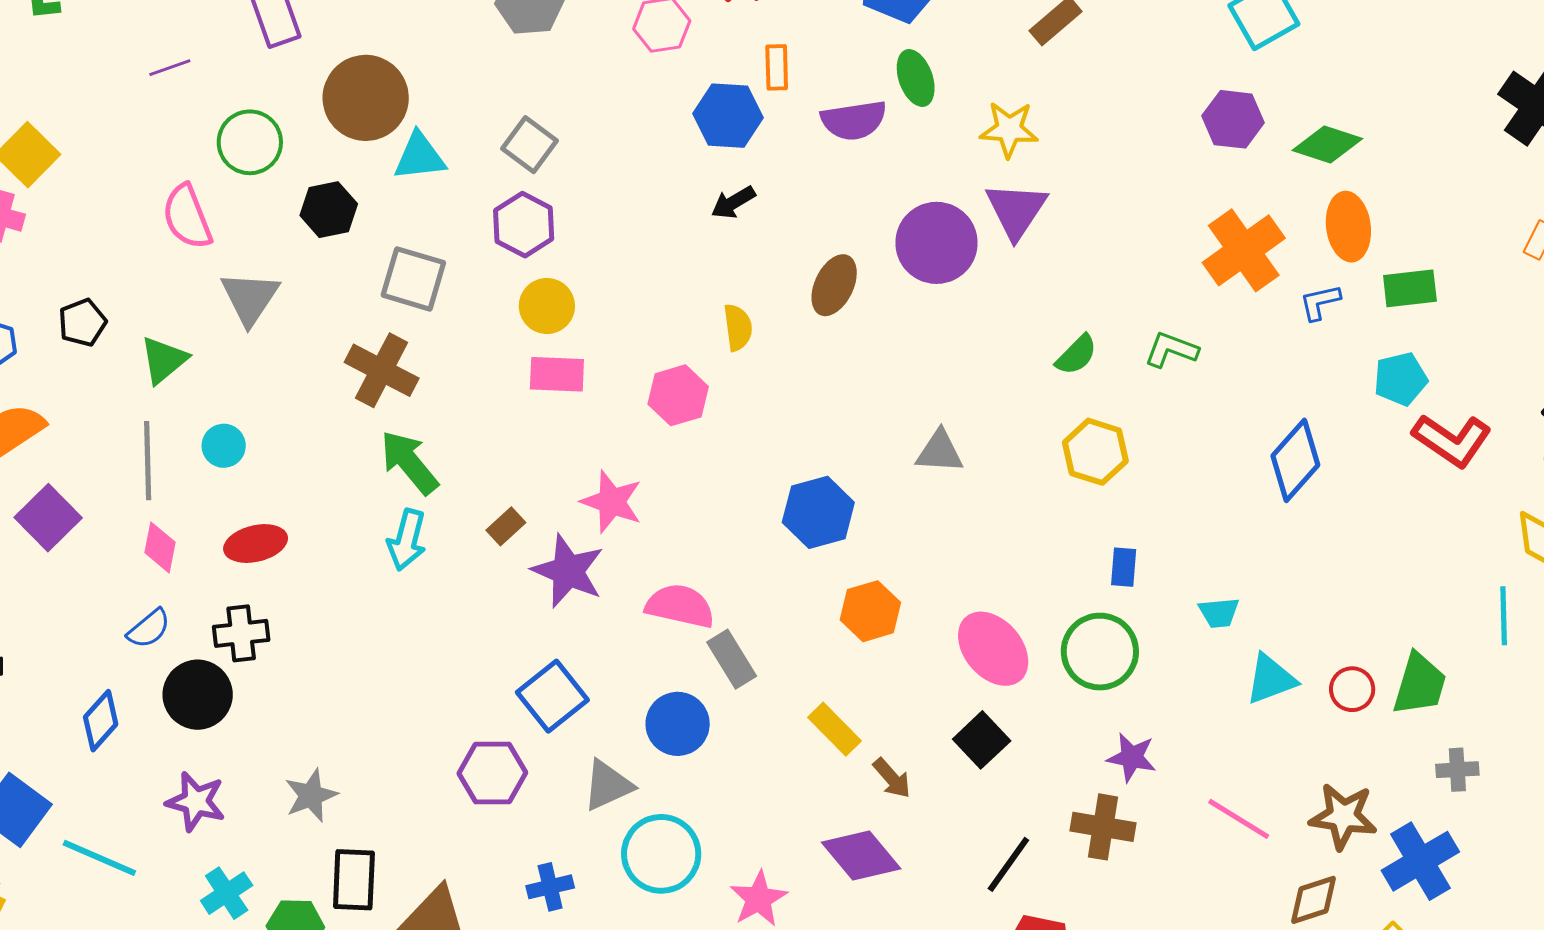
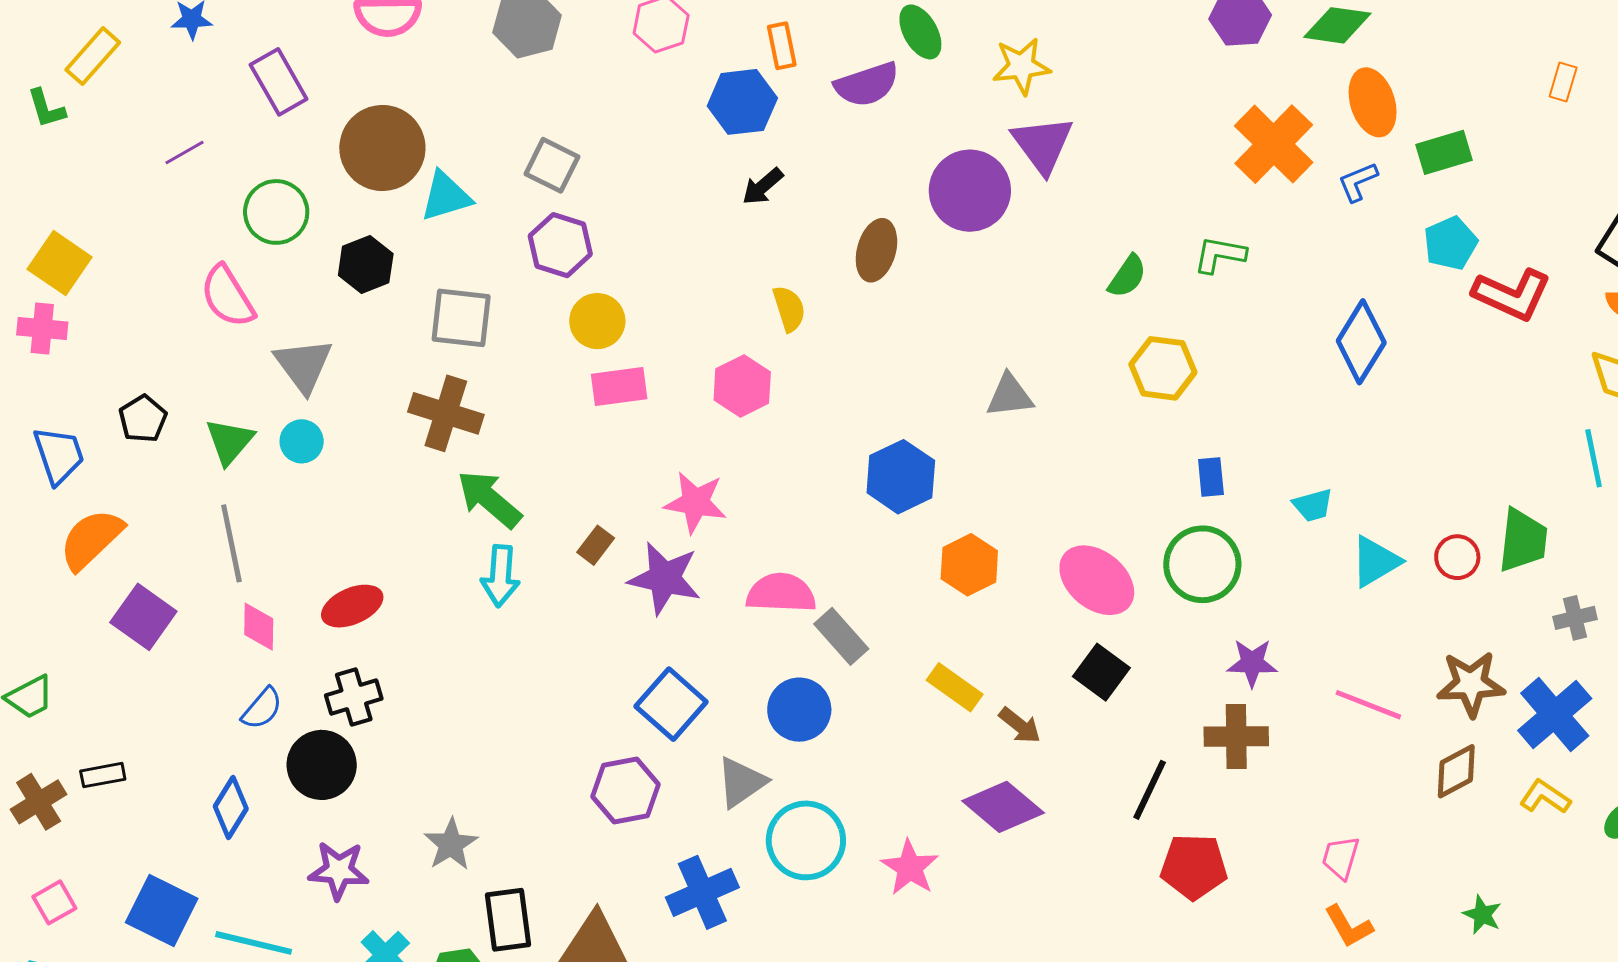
cyan circle: (224, 446) -> (302, 441), moved
blue cross: (550, 887) -> (702, 892), size x1.5

